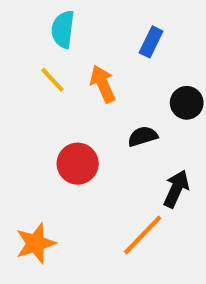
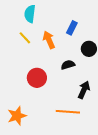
blue rectangle: (151, 42) -> (72, 28), moved
orange line: (143, 235) -> (68, 112), turned 50

